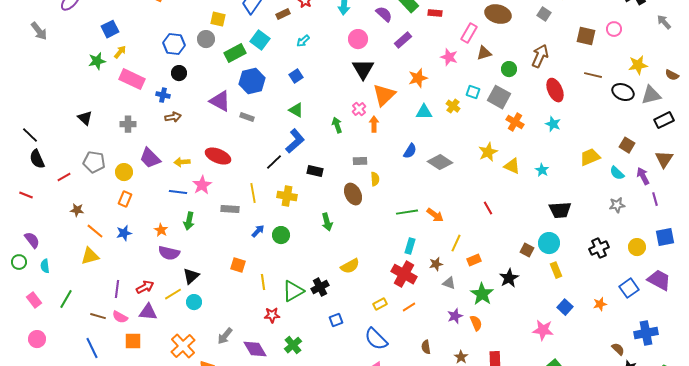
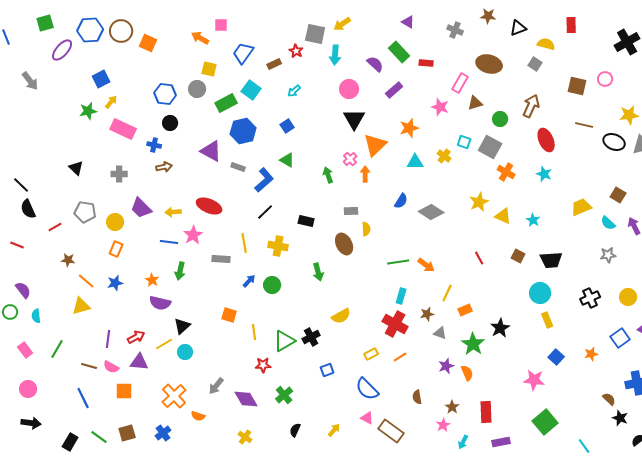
blue L-shape: (295, 141) -> (264, 180), moved
brown square: (527, 250) -> (518, 256), moved

